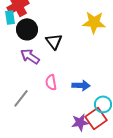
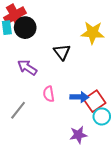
black circle: (27, 29) -> (25, 28), moved
black triangle: (54, 41) -> (62, 52), moved
red square: (96, 118) -> (95, 101), moved

